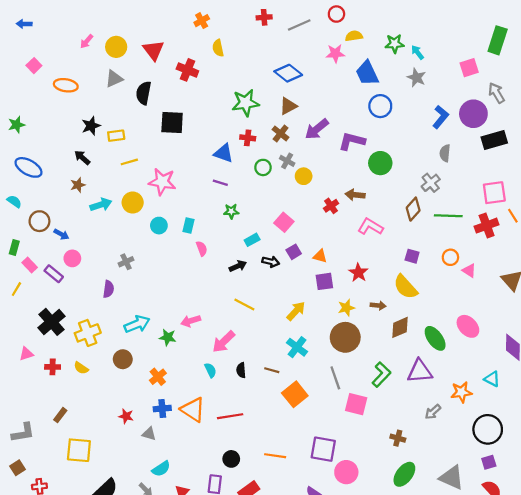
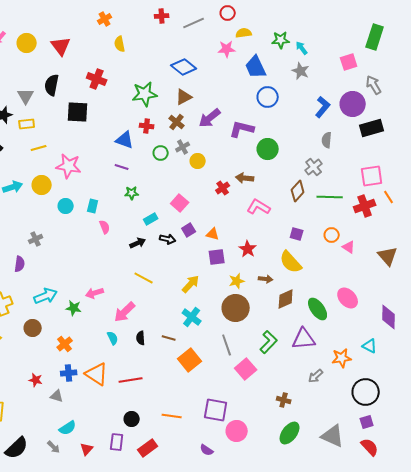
red cross: (187, 70) -> (97, 79), moved
gray triangle: (114, 79) -> (26, 96), moved, turned -36
gray cross: (287, 161) -> (183, 147), turned 32
pink square: (356, 404) -> (246, 369), turned 35

